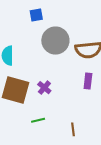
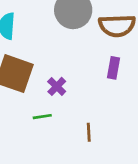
purple cross: (44, 88) -> (57, 86), moved

